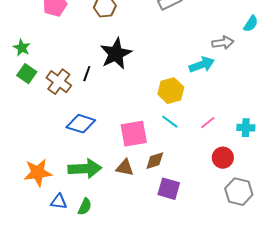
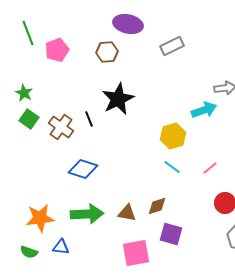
black line: (87, 74) -> (89, 119), turned -42
pink square: (134, 134) -> (136, 253), moved
green semicircle: (85, 207) -> (29, 252), moved, turned 84

